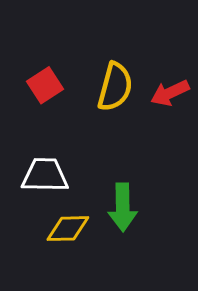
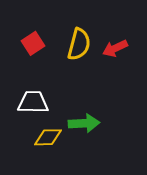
green arrow: (123, 207) -> (84, 123), turned -92

